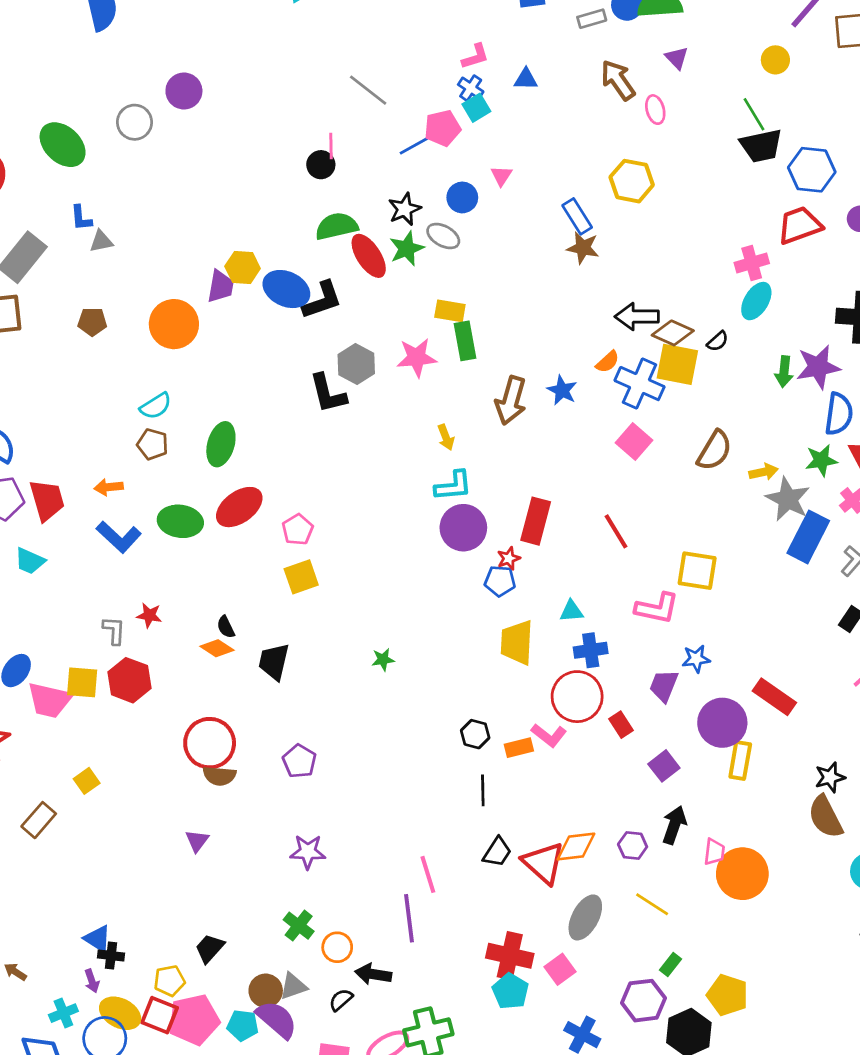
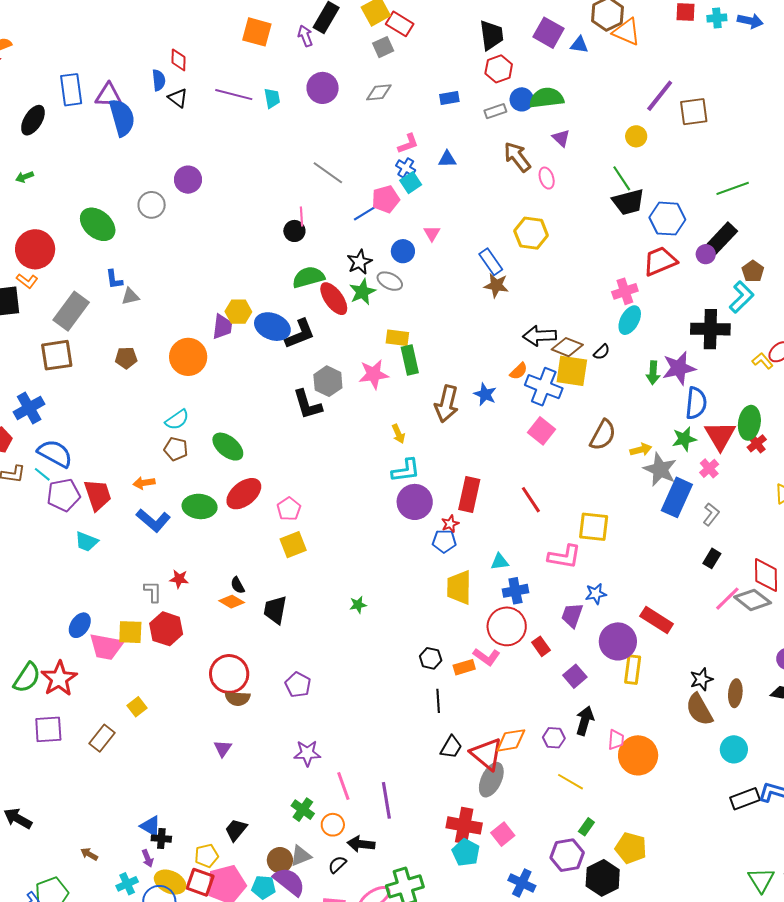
green ellipse: (221, 444) -> (228, 447), turned -64
pink line: (428, 874) -> (343, 786), moved
gray ellipse: (585, 917) -> (491, 780), moved

